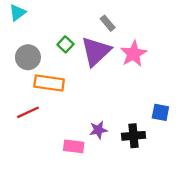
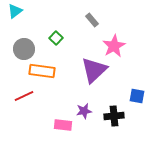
purple triangle: (96, 51) -> (94, 70), moved

